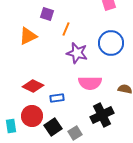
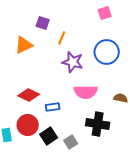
black cross: (102, 115) -> (98, 124), turned 35

